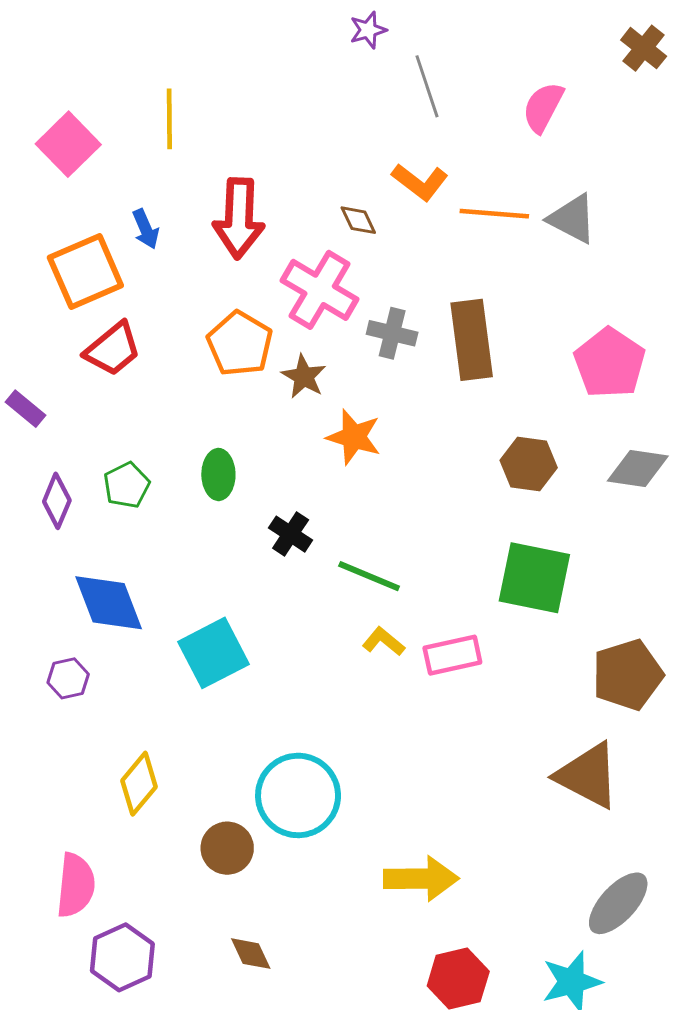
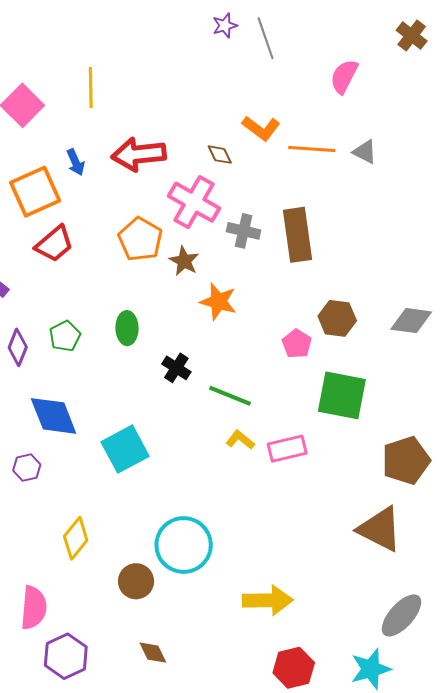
gray line: (427, 86) -> (266, 38), moved
red arrow: (239, 218) -> (139, 154), turned 82
gray triangle: (572, 219) -> (365, 152), size x0.7
pink pentagon: (610, 363) -> (297, 344), moved, size x0.6

